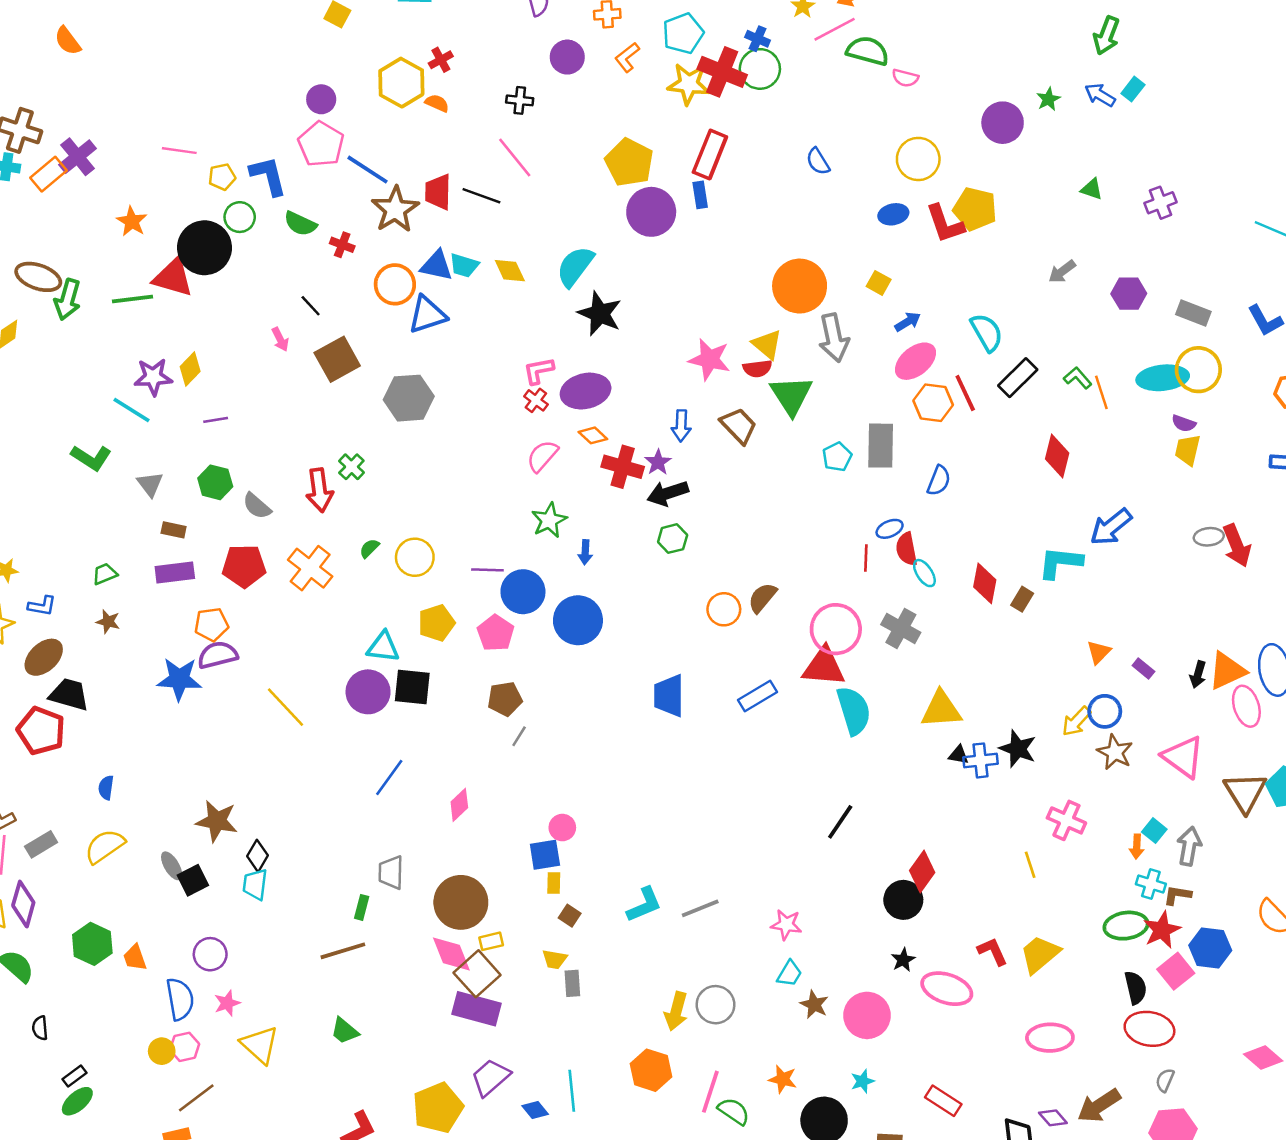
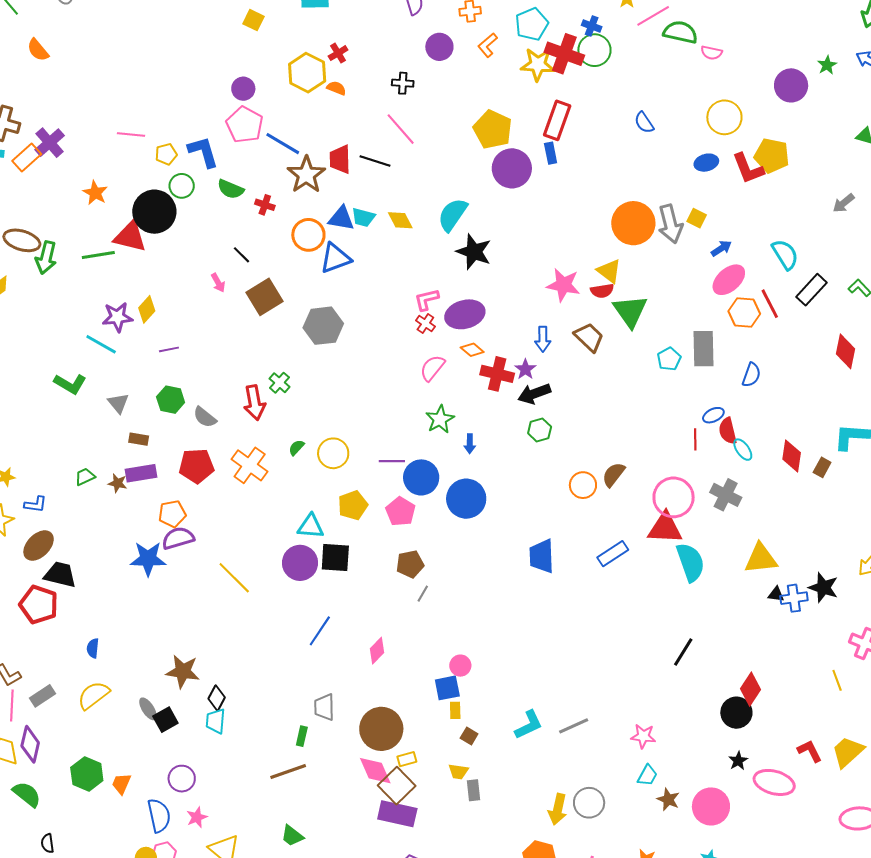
gray arrow: (834, 338) -> (670, 224), moved
brown star: (108, 622) -> (118, 483), moved
orange trapezoid: (135, 958) -> (121, 784), turned 45

